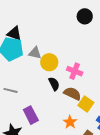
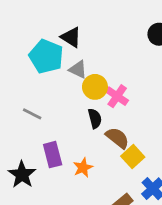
black triangle: (14, 33) -> (71, 37), moved
pink cross: (75, 71) -> (117, 96), moved
orange star: (70, 122) -> (83, 168), moved

